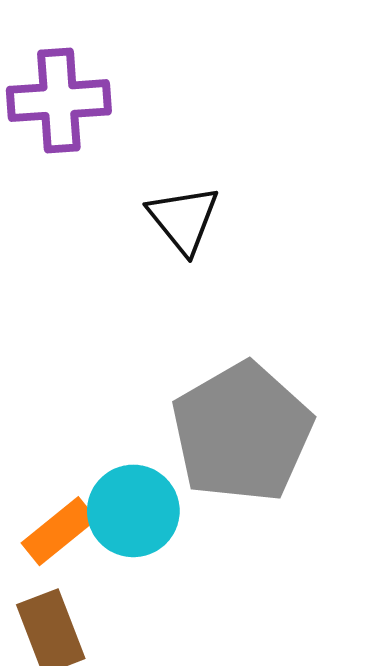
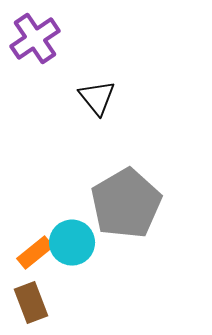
purple cross: (59, 101) -> (35, 39), turned -30

